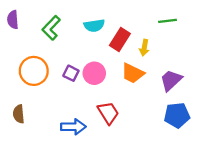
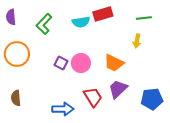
red rectangle: (120, 39) -> (103, 14), moved, turned 42
yellow arrow: (144, 48) -> (137, 41), moved
orange circle: (34, 71) -> (17, 54), moved
purple trapezoid: (171, 80) -> (118, 89), moved

